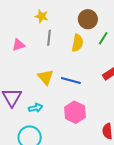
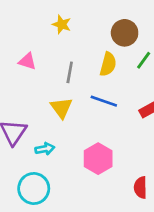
gray line: (49, 38) -> (70, 72), moved
pink triangle: (18, 45) -> (27, 61), turned 32
blue line: (71, 80) -> (104, 101), moved

